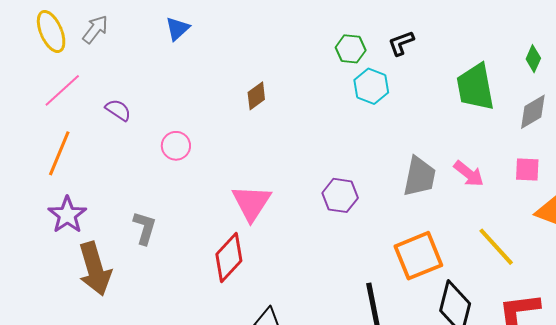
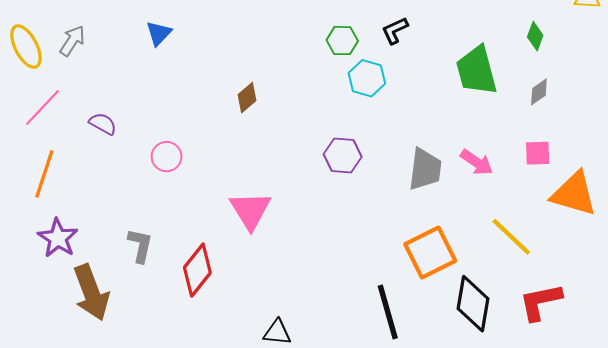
gray diamond: (533, 112) -> (539, 92), size x0.7
purple hexagon: (340, 195) -> (343, 155), moved
red diamond: (229, 257) -> (197, 270), moved

